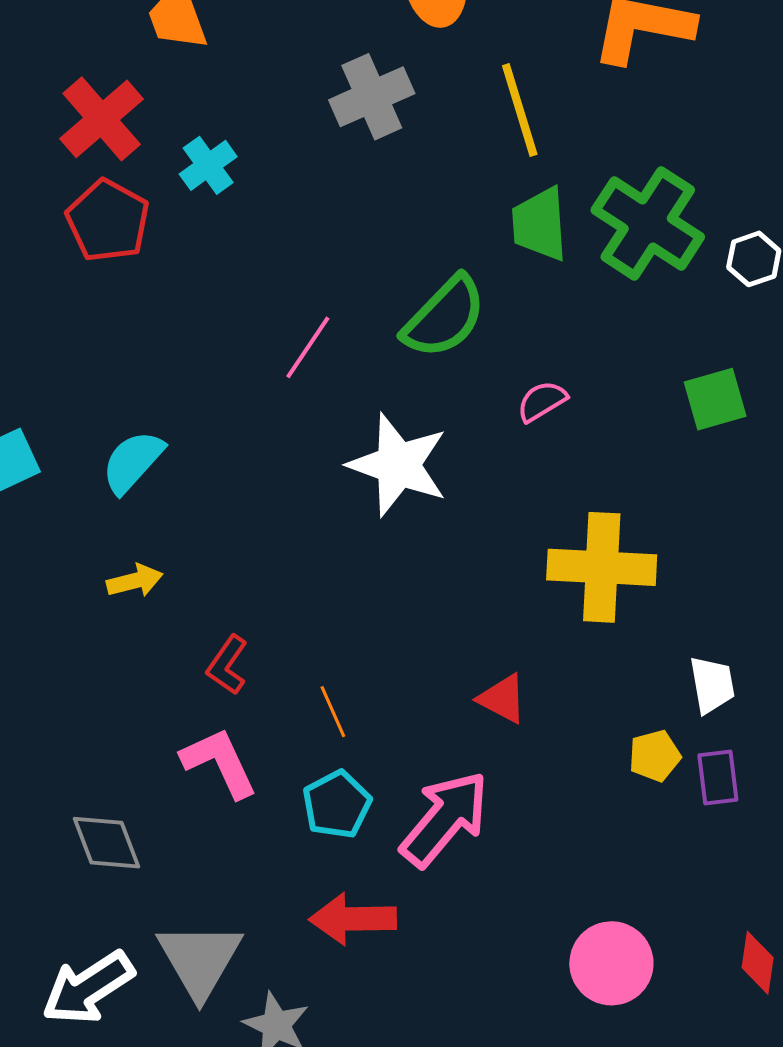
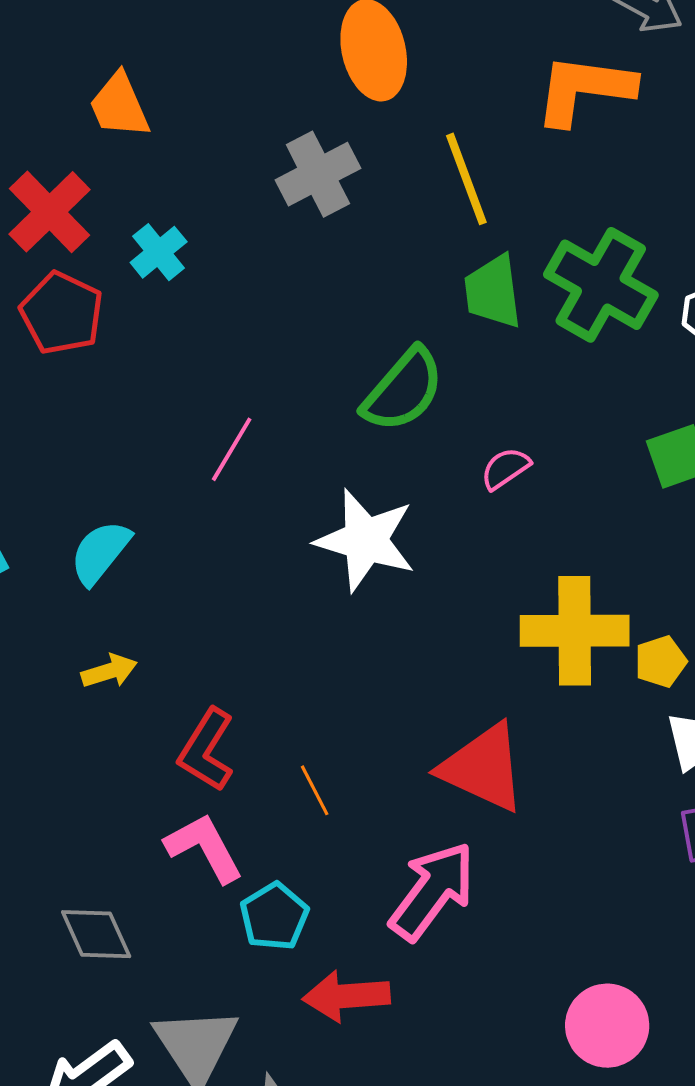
pink line: (308, 347) -> (232, 449), moved
red L-shape: (227, 665) -> (206, 750), size x1.4
red triangle: (502, 699) -> (483, 768), size x1.8
yellow pentagon: (655, 756) -> (661, 662), moved
cyan pentagon: (337, 805) -> (274, 916), moved

